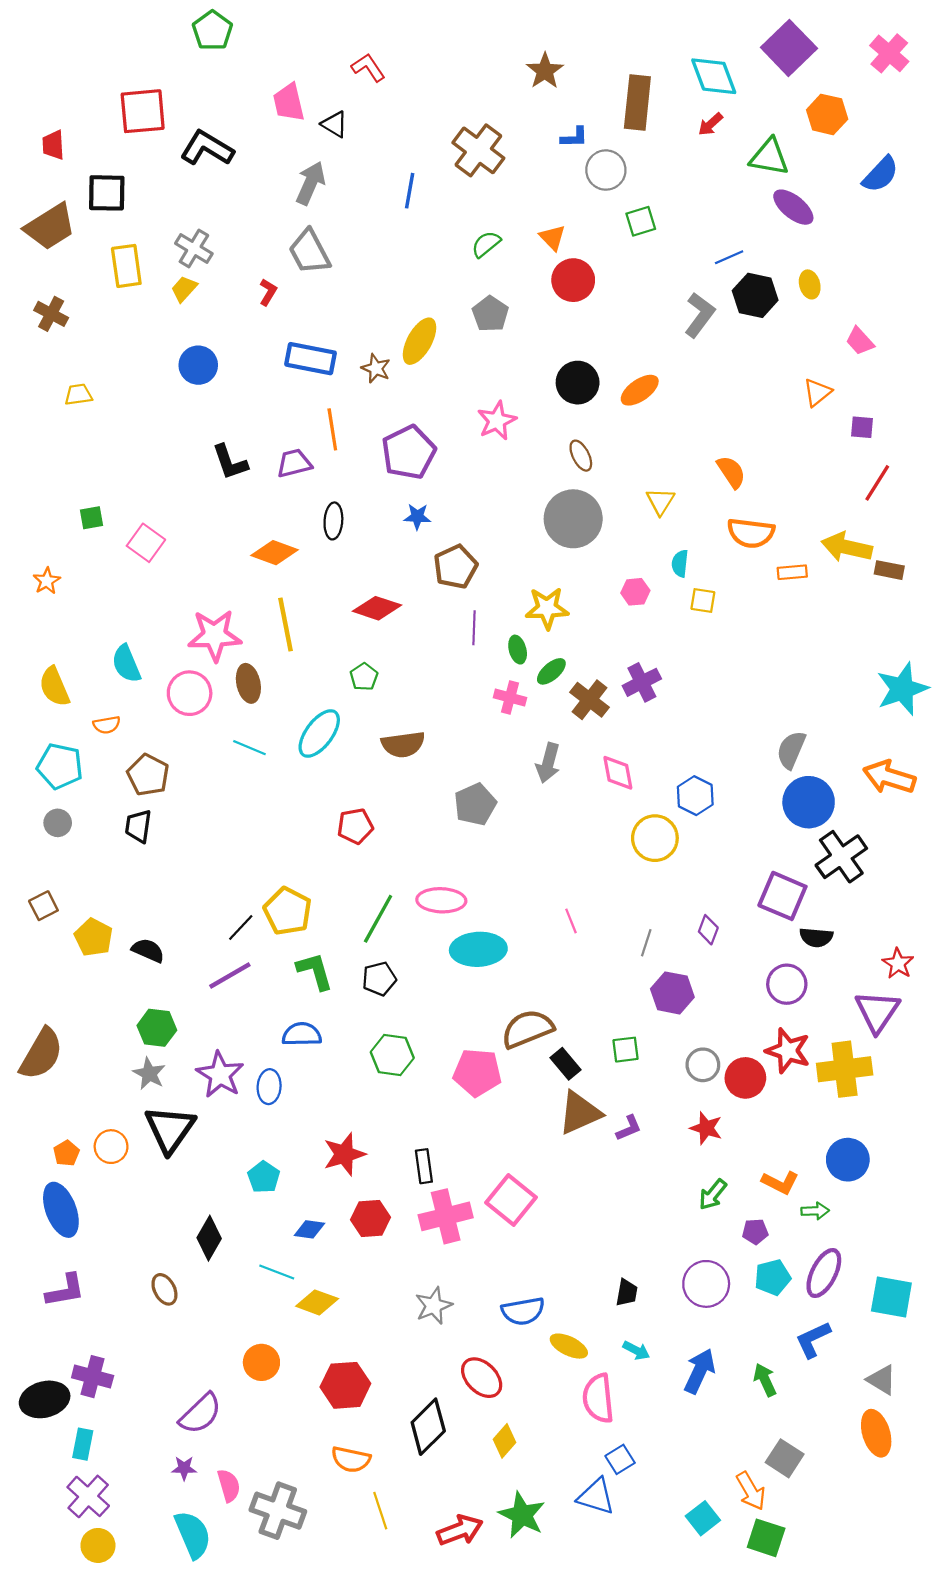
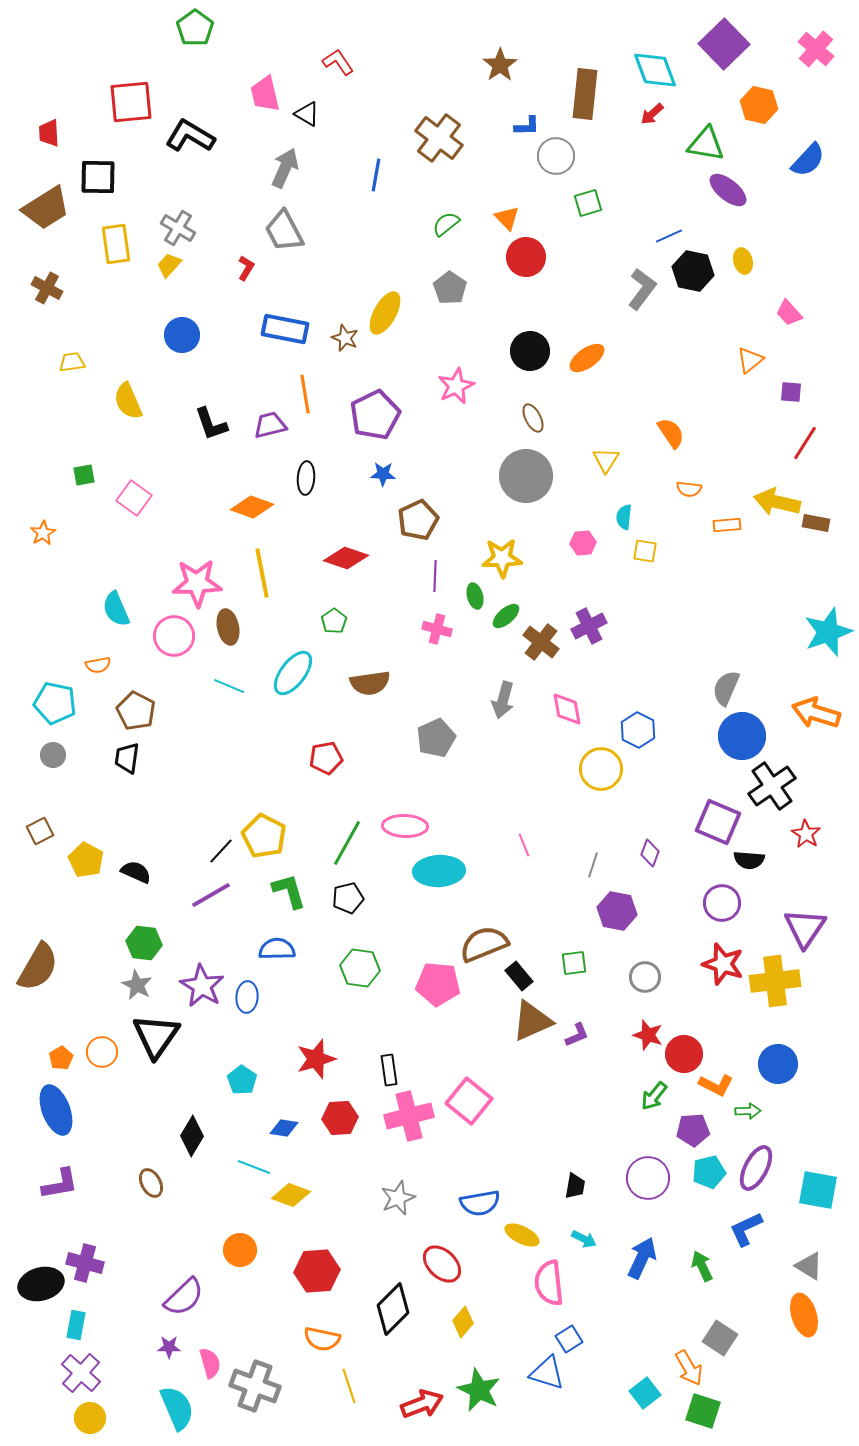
orange semicircle: (751, 533) -> (689, 489), size x0.6
yellow semicircle: (54, 687) -> (128, 401), moved
pink cross: (510, 698) -> (437, 629), moved
red star: (898, 963) -> (806, 834), moved
red circle: (745, 1078) -> (684, 1054), moved
purple pentagon: (755, 1232) -> (693, 1130), size x1.4

